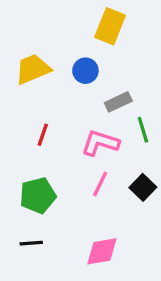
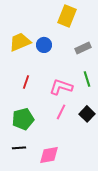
blue circle: (85, 71) -> (44, 45), moved
gray rectangle: (118, 102) -> (83, 48), moved
pink diamond: (102, 251) -> (49, 155), moved

